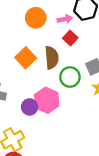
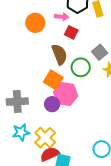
pink arrow: (65, 19) -> (62, 17), turned 32
orange square: (26, 58) -> (53, 80), moved

